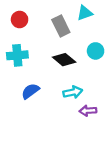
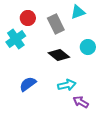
red circle: (20, 19) -> (28, 18), moved
cyan cross: (17, 55) -> (16, 39), moved, turned -30
purple arrow: (88, 111) -> (81, 102), turned 35

